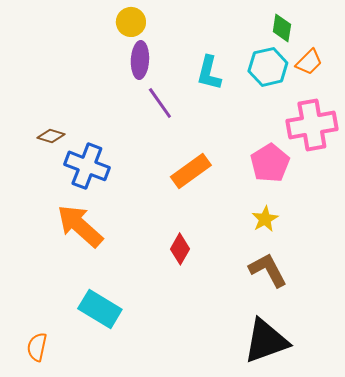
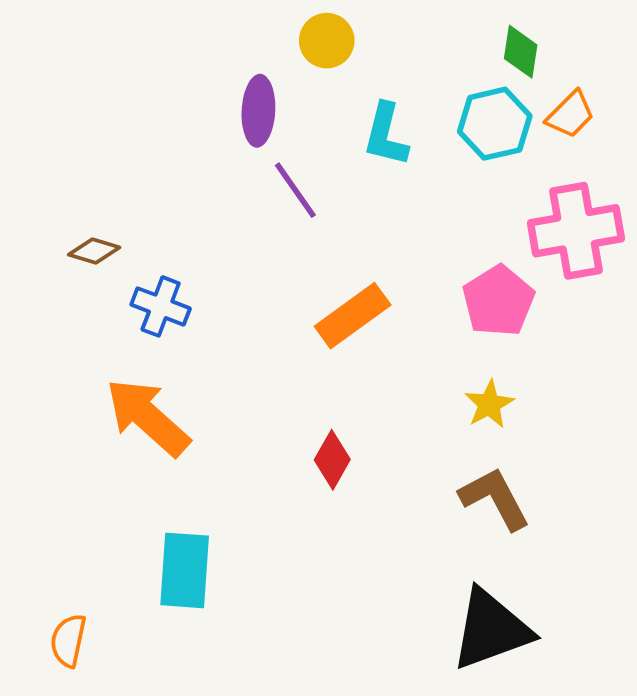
yellow circle: (131, 22) -> (327, 41), moved
blue cross: (87, 166) -> (161, 306), size x0.7
cyan rectangle: (100, 309) -> (185, 570), turned 63

